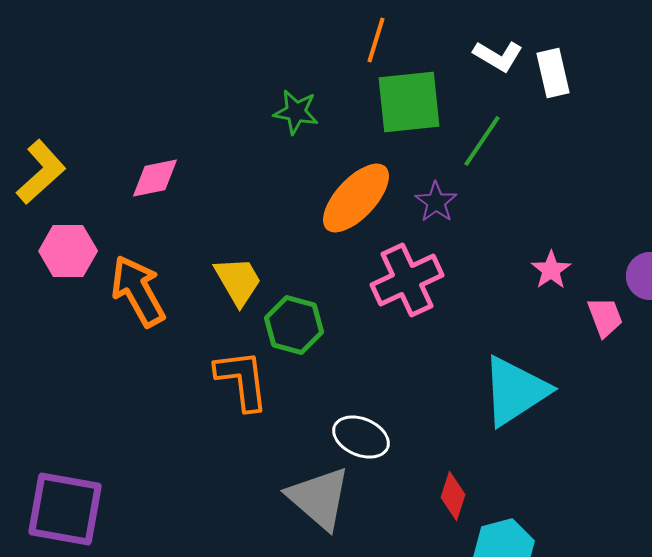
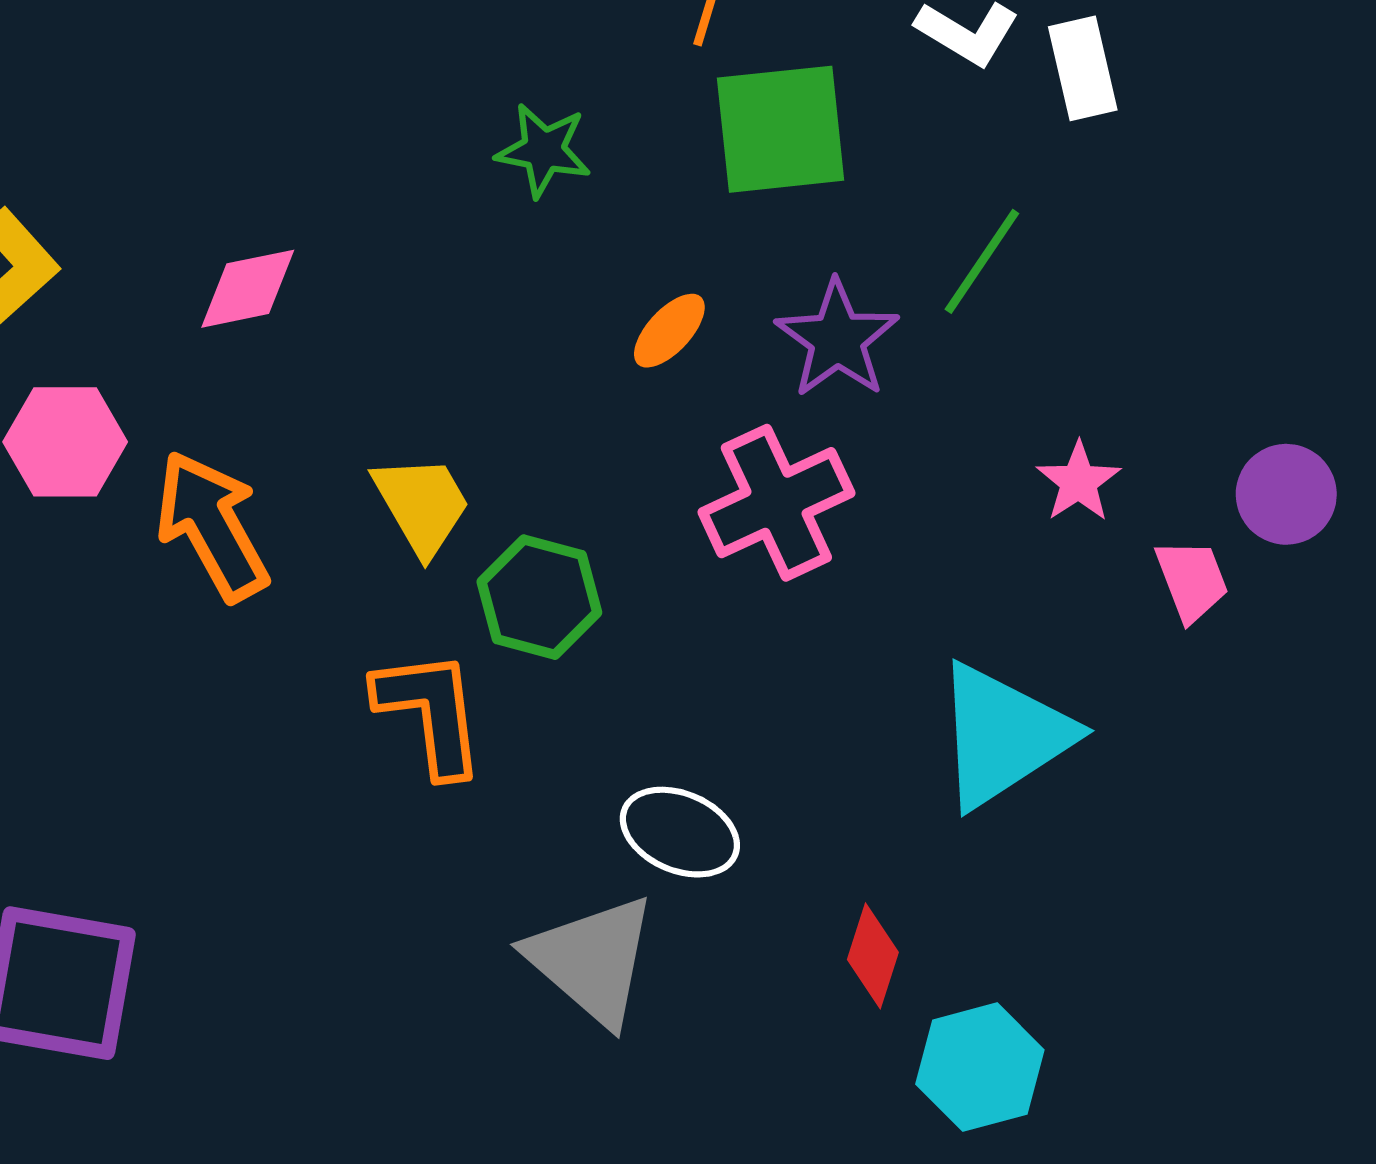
green line: (482, 141) -> (982, 261), moved
orange ellipse: (356, 198) -> (669, 331), size x0.5
purple star: (436, 202) -> (837, 339), size x1.4

